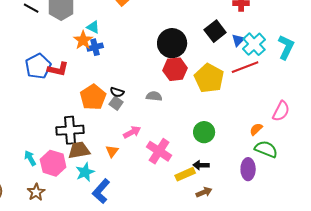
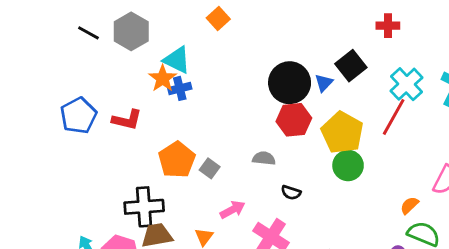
cyan triangle: (93, 27) -> (177, 60), size x1.5
blue triangle: (238, 40) -> (324, 83), moved
blue pentagon: (38, 66) -> (78, 116), moved
red line: (245, 67) -> (394, 117), turned -40
black semicircle: (117, 92) -> (291, 193), moved
green circle: (204, 132) -> (348, 165), moved

